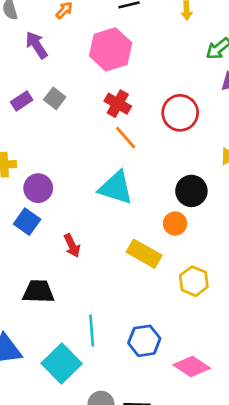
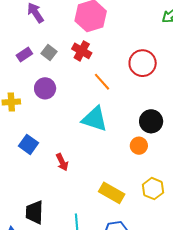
red cross: (118, 104) -> (82, 51), moved
purple circle: (38, 188) -> (45, 88), moved
yellow rectangle: (144, 254) -> (112, 193), moved
black trapezoid: (38, 292) -> (34, 212), moved, turned -90

